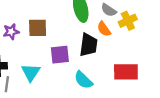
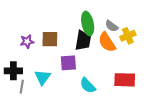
orange semicircle: (104, 29) -> (107, 42), size x1.5
black trapezoid: (88, 45) -> (83, 41), moved

